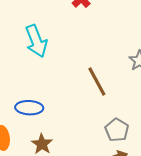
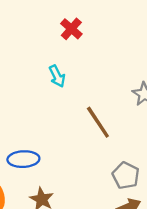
cyan arrow: (36, 41) -> (57, 76), moved, size x0.6

